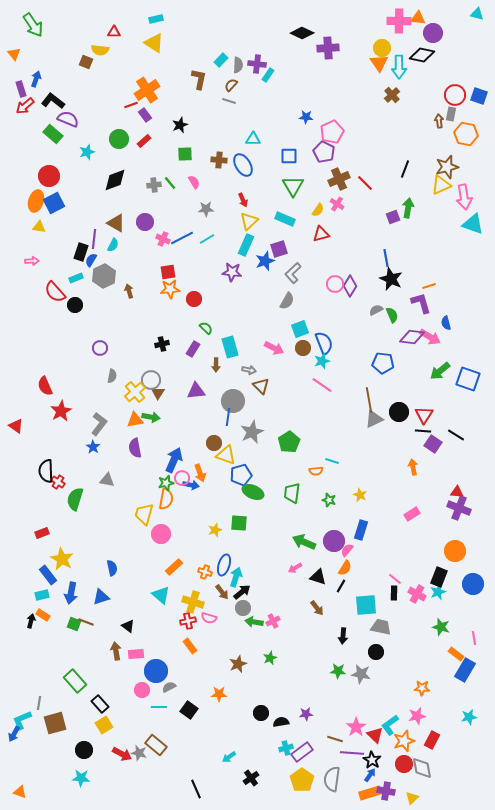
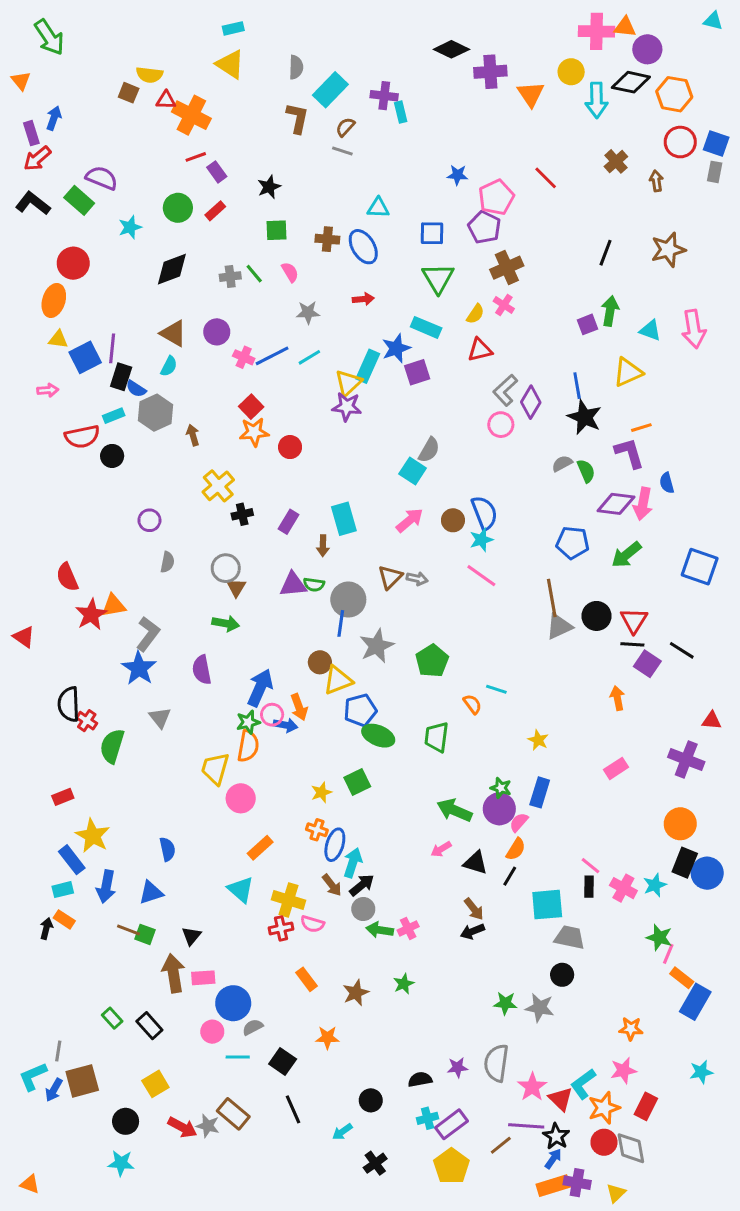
red triangle: (114, 32) -> (166, 100), moved
cyan rectangle: (221, 60) -> (330, 90), size x1.6
orange triangle: (379, 63) -> (531, 94), moved
gray semicircle: (238, 65) -> (296, 67), moved
cyan rectangle: (268, 75) -> (401, 112), turned -48
orange cross: (147, 90) -> (191, 115), moved, turned -30
brown cross: (392, 95) -> (616, 161), moved
black L-shape: (53, 101) -> (33, 203), moved
gray rectangle: (451, 114) -> (715, 172), moved
orange hexagon: (466, 134) -> (674, 94), moved
red line: (365, 183) -> (546, 178), moved
yellow triangle: (441, 185) -> (628, 372), moved
pink arrow: (464, 197) -> (694, 329), moved
red arrow: (243, 200) -> (363, 299), turned -72
blue square: (54, 203) -> (85, 357), moved
yellow triangle: (249, 221) -> (348, 383), moved
cyan triangle: (473, 224) -> (650, 330), moved, size x0.7
purple line: (94, 239) -> (112, 348), moved
blue semicircle: (91, 260) -> (136, 389), turned -88
blue star: (265, 261) -> (396, 348), moved
red square: (168, 272) -> (251, 407), turned -35
gray L-shape: (293, 273) -> (505, 390), moved
purple diamond: (350, 286) -> (531, 402), moved
red semicircle: (55, 292) -> (82, 437), turned -60
green semicircle: (206, 328) -> (314, 585), moved, turned 144
cyan square: (300, 329) -> (413, 471), moved, turned -36
pink arrow: (430, 337) -> (643, 504), turned 70
pink arrow: (274, 348) -> (410, 520), turned -66
gray arrow: (249, 370) -> (417, 579), moved
green arrow: (440, 371) -> (626, 555), moved
brown triangle: (261, 386) -> (390, 577), turned 30
yellow cross: (135, 392) -> (218, 486), moved
orange triangle: (135, 420) -> (114, 606), moved
blue star: (93, 447) -> (139, 668), size x1.6
yellow triangle: (226, 455) -> (338, 680), turned -40
orange semicircle: (316, 471) -> (472, 704), turned -120
gray triangle: (107, 480) -> (160, 718), turned 42
red triangle: (457, 492) -> (712, 721), moved
green star: (329, 500) -> (501, 788), moved
green square: (239, 523) -> (357, 782), turned -30
orange cross: (205, 572) -> (317, 830), moved
black rectangle: (439, 577) -> (685, 863), moved
green square: (74, 624) -> (145, 934), moved
black triangle: (128, 626) -> (191, 936), turned 32
black arrow: (343, 636) -> (472, 931), moved, turned 63
pink line: (474, 638) -> (668, 954), moved, turned 32
orange rectangle: (190, 646) -> (306, 979), moved
brown arrow: (116, 651) -> (173, 973), size x1.4
green rectangle: (75, 681) -> (112, 1018), size x0.6
black rectangle: (100, 704) -> (149, 1026), moved
black circle: (261, 713) -> (371, 1100), moved
blue arrow: (14, 734) -> (54, 1090), moved
brown line: (335, 739) -> (501, 1145), moved, turned -56
gray semicircle: (332, 779) -> (496, 1063), moved
black line: (196, 789) -> (293, 1109), moved

